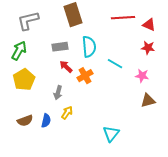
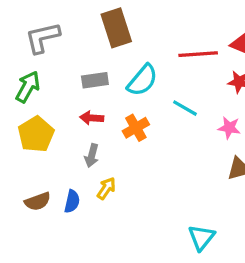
red line: (123, 18) -> (198, 54), moved
cyan semicircle: (89, 47) -> (142, 80), turned 45
red arrow: (66, 67) -> (92, 118), moved, turned -40
cyan triangle: (111, 134) -> (201, 237), moved

